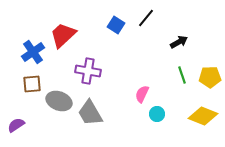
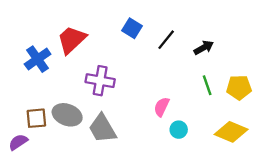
black line: (146, 18) -> (166, 40), moved
brown square: (32, 84) -> (36, 118), moved

